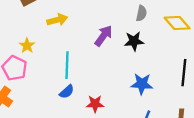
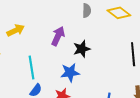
black star: (134, 41) -> (82, 49), moved
blue star: (142, 84) -> (70, 73), moved

